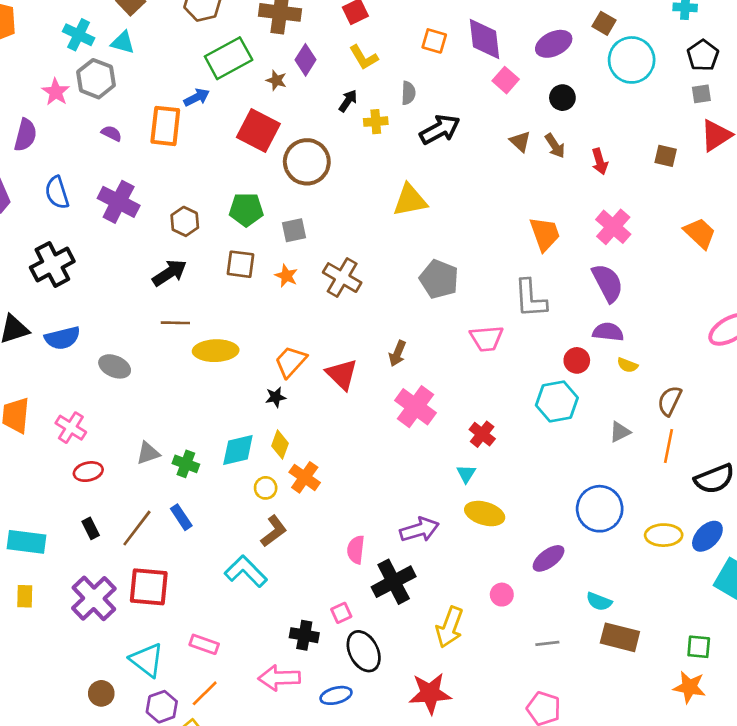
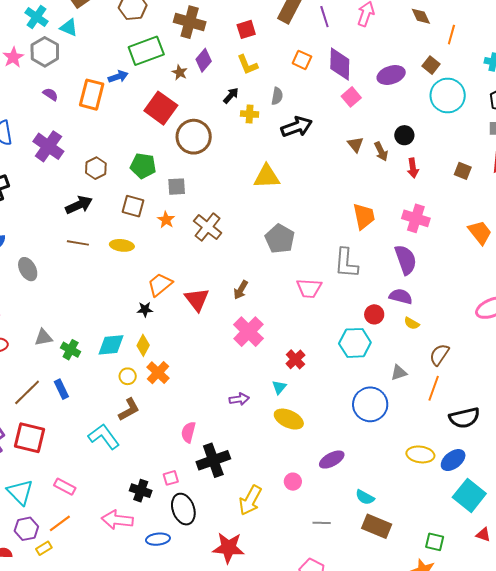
black circle: (562, 98) -> (404, 135), moved
pink cross: (613, 227) -> (416, 218), turned -32
yellow ellipse: (216, 351) -> (122, 245), moved, size x0.7
gray ellipse: (115, 366) -> (28, 269), turned 30
blue circle: (600, 509) -> (370, 404), moved
purple arrow: (419, 530) -> (239, 399), moved, size x0.7

